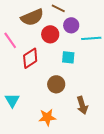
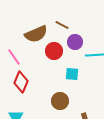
red diamond: (30, 58) -> (21, 82), moved, turned -35

